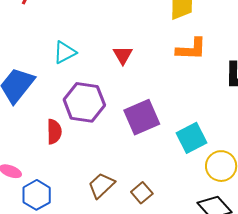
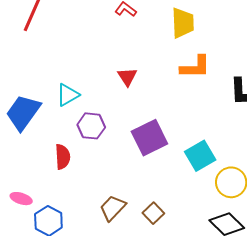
cyan triangle: (65, 52) -> (68, 95), moved
purple hexagon: (84, 102) -> (91, 126), size x0.7

